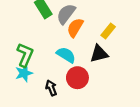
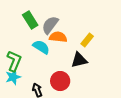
orange semicircle: (75, 28) -> (58, 37), turned 66
cyan semicircle: (66, 55) -> (41, 47), moved

